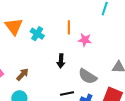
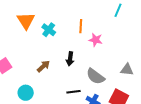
brown arrow: (23, 75) -> (43, 66), moved

